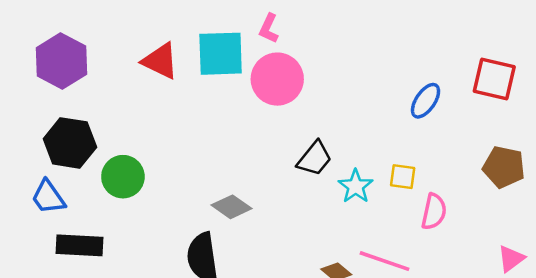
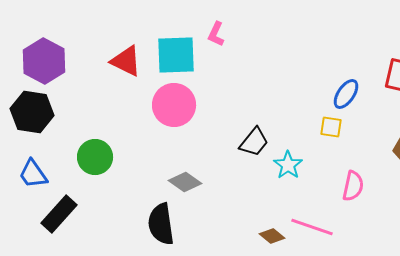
pink circle: (277, 79) -> (174, 105), moved
black hexagon: (70, 143) -> (32, 112), moved
yellow square: (403, 177) -> (331, 127), moved
black rectangle: (80, 245) -> (59, 214), turned -51

